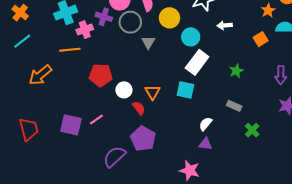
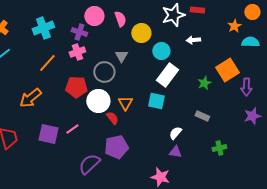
gray circle: (130, 22) -> (104, 72), moved
pink cross: (85, 30) -> (77, 52), moved
orange square: (261, 39) -> (227, 70), moved, size x1.6
orange line: (70, 50) -> (47, 63), turned -42
orange arrow: (40, 75) -> (30, 98), moved
white circle: (124, 90) -> (98, 101), size x1.5
green cross: (252, 130) -> (219, 148), moved, turned 32
purple pentagon: (143, 139) -> (116, 147), turned 30

